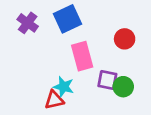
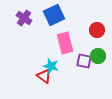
green circle: (123, 87) -> (98, 56), moved
red triangle: (54, 100) -> (44, 76), turned 49

